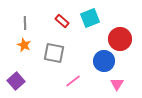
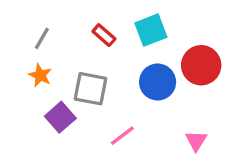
gray line: (25, 23) -> (42, 38), turned 32
blue circle: (104, 61) -> (158, 82), moved
purple square: (16, 81) -> (60, 117), moved

